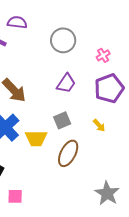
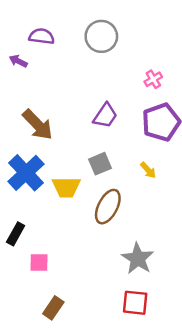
gray circle: (63, 40) -> (101, 36), moved
gray star: (107, 193) -> (138, 259), moved

